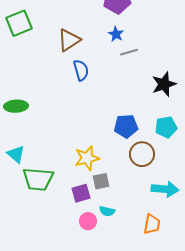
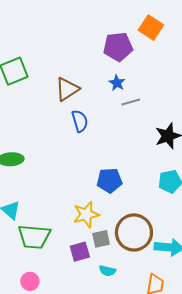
blue pentagon: (126, 126) -> (110, 180), moved
brown circle: (142, 154) -> (134, 232), moved, size x1.4
pink circle: (88, 221) -> (30, 281), moved

